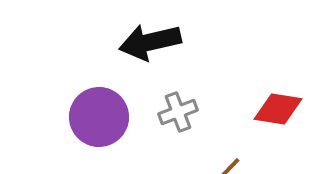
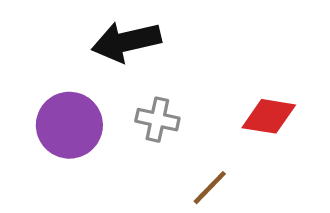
gray cross: (178, 112) -> (157, 120), turned 33

